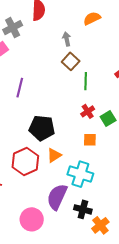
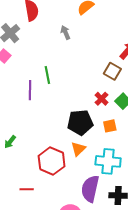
brown square: (71, 61) -> (112, 71), moved
green line: (86, 81) -> (47, 75), moved
black pentagon: (42, 128) -> (80, 122), moved

